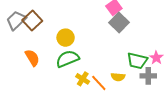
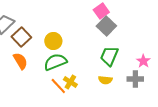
brown square: (32, 20) -> (21, 37), moved
green trapezoid: (137, 61) -> (109, 56), moved, turned 100
orange line: (99, 83) -> (58, 86), moved

